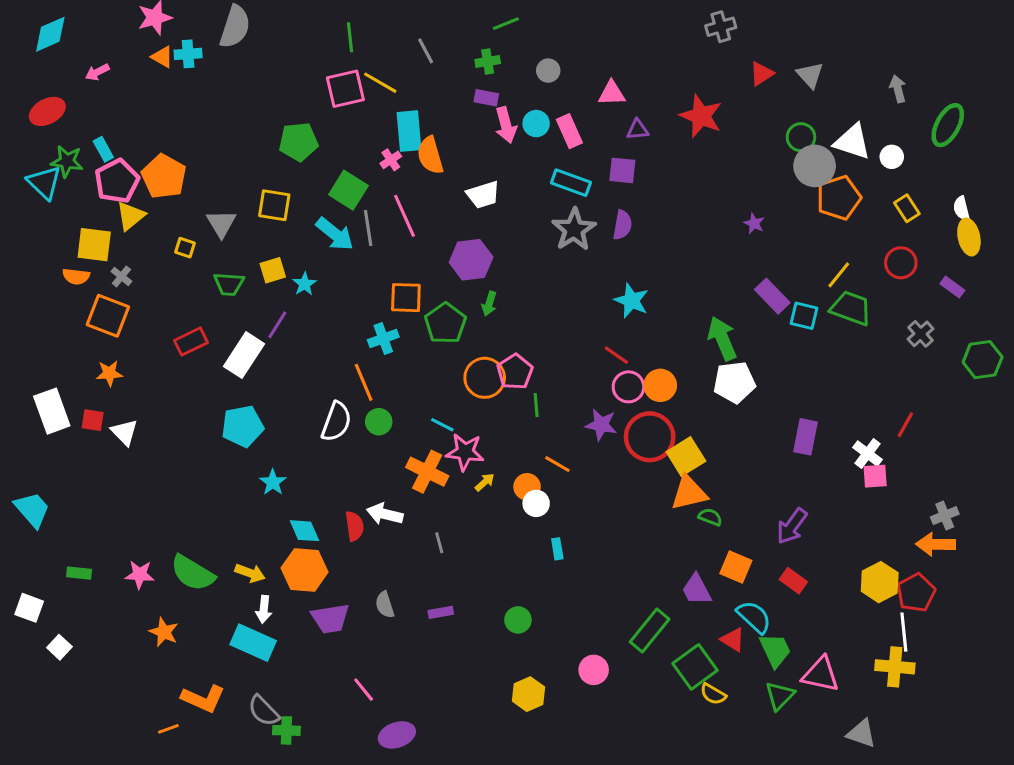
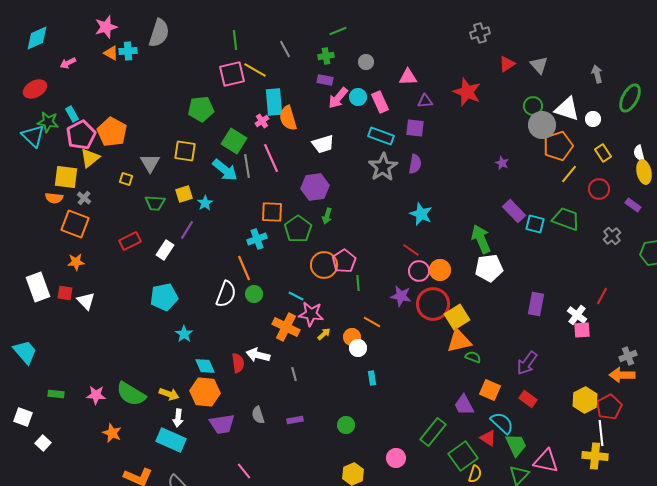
pink arrow: (506, 125) -> (338, 98), turned 55
yellow line: (839, 275) -> (569, 174), moved
white rectangle: (244, 355) -> (165, 250), size x0.7
yellow semicircle: (713, 694) -> (475, 474), turned -102

